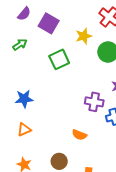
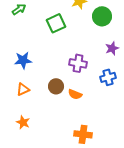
purple cross: (94, 102) -> (78, 63), moved
brown circle: (59, 161) -> (56, 86), moved

